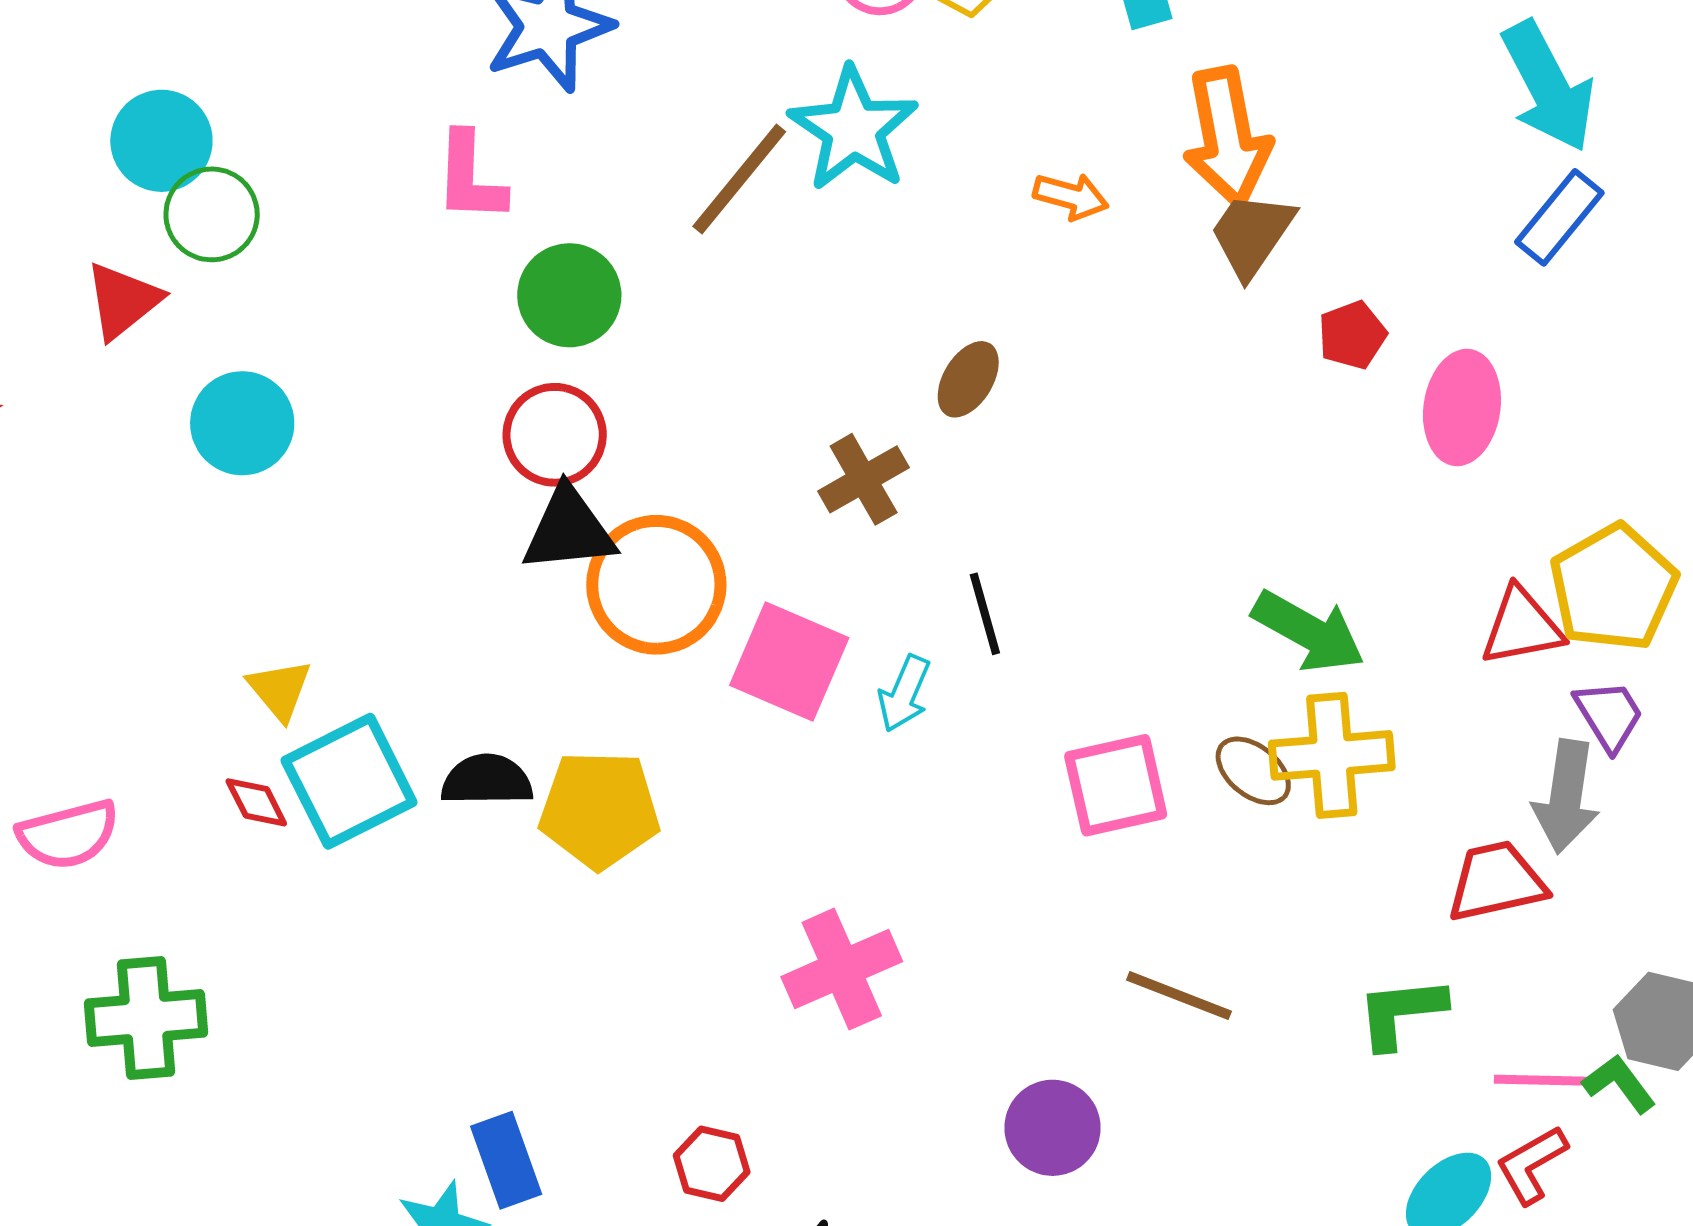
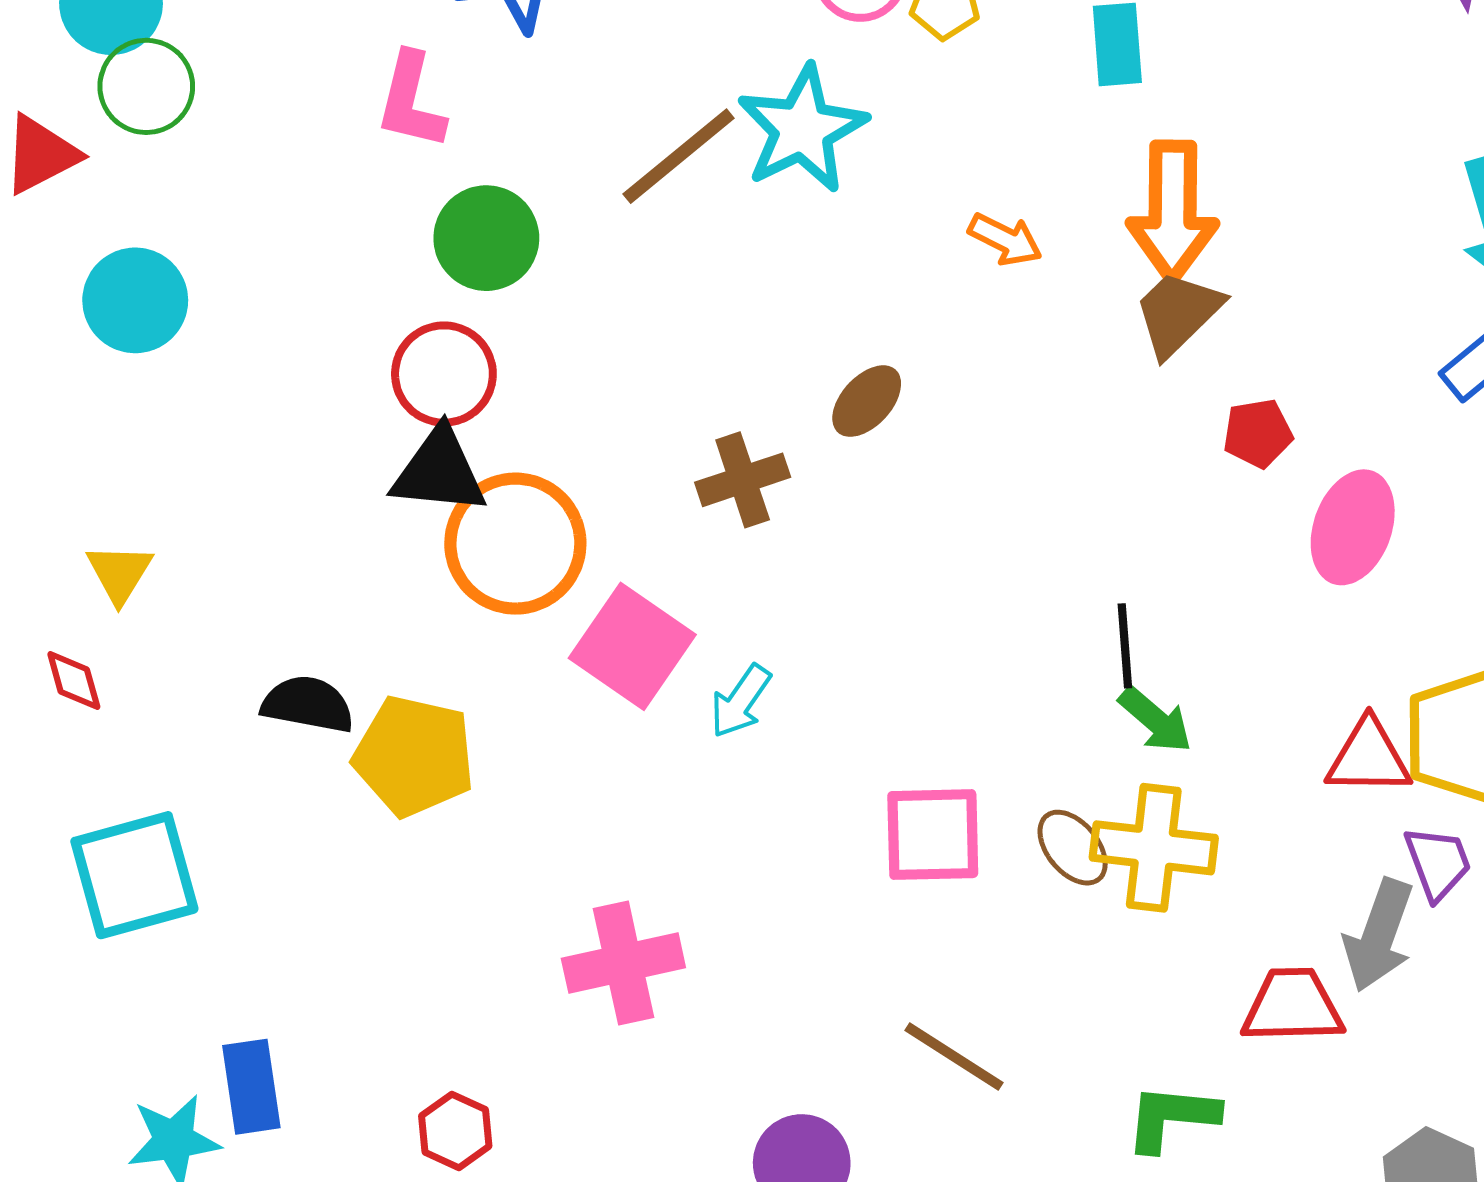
black line: (985, 614) -> (1125, 646), moved
green arrow: (1309, 632) -> (1155, 720), size x0.7
cyan square: (349, 781) -> (134, 875), moved

